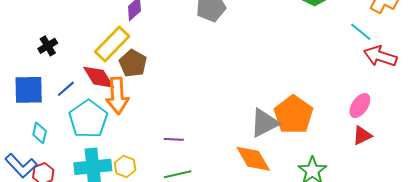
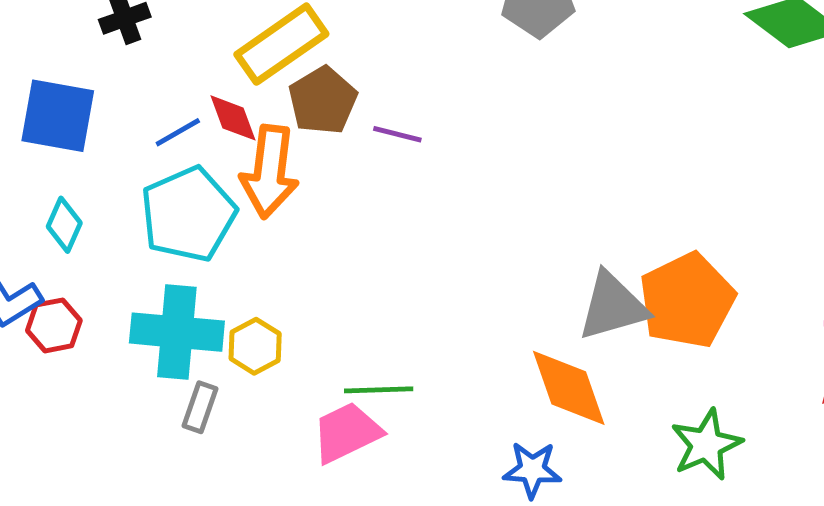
red diamond: (99, 77) -> (233, 118), size x0.7
blue line: (66, 89) -> (178, 132), moved
purple line: (174, 139) -> (397, 134), moved

